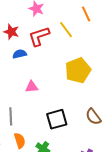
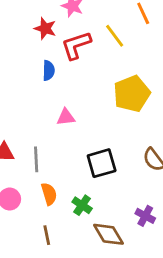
red star: (11, 32) -> (45, 28), moved
blue semicircle: (20, 54) -> (49, 70), turned 104

